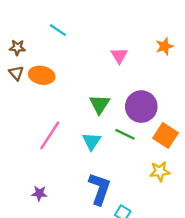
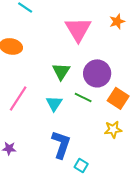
pink triangle: (119, 56) -> (78, 29), size x1.8

